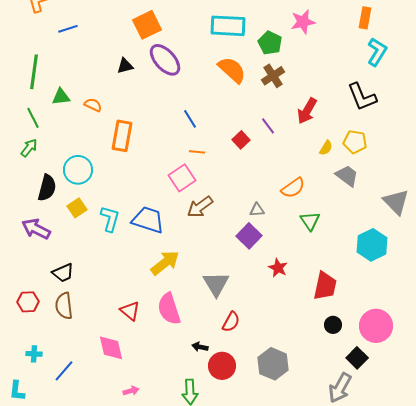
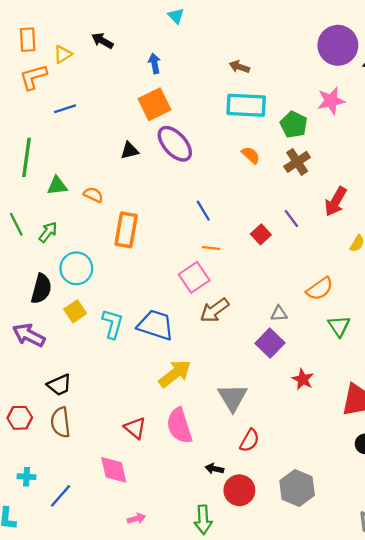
orange semicircle: (232, 70) -> (251, 155), size x0.6
green line: (33, 118) -> (16, 224), moved
green arrow: (29, 148) -> (48, 232), moved

